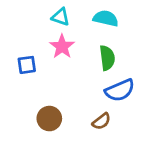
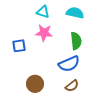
pink star: (62, 47) -> (44, 33), turned -30
blue semicircle: (120, 90) -> (69, 64), moved

